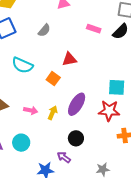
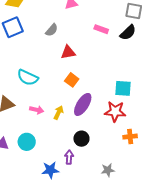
red triangle: (69, 59) -> (68, 52), moved
cyan semicircle: (22, 65) -> (28, 77), moved
orange square: (53, 79) -> (72, 80), moved
purple arrow: (64, 157) -> (69, 157), turned 56

